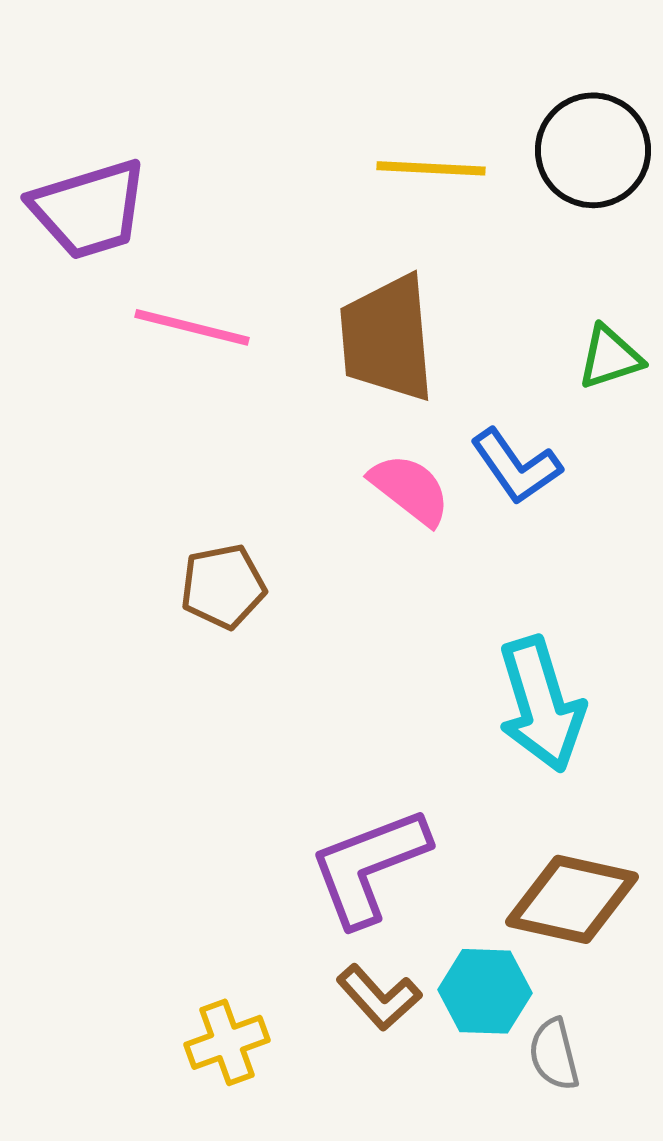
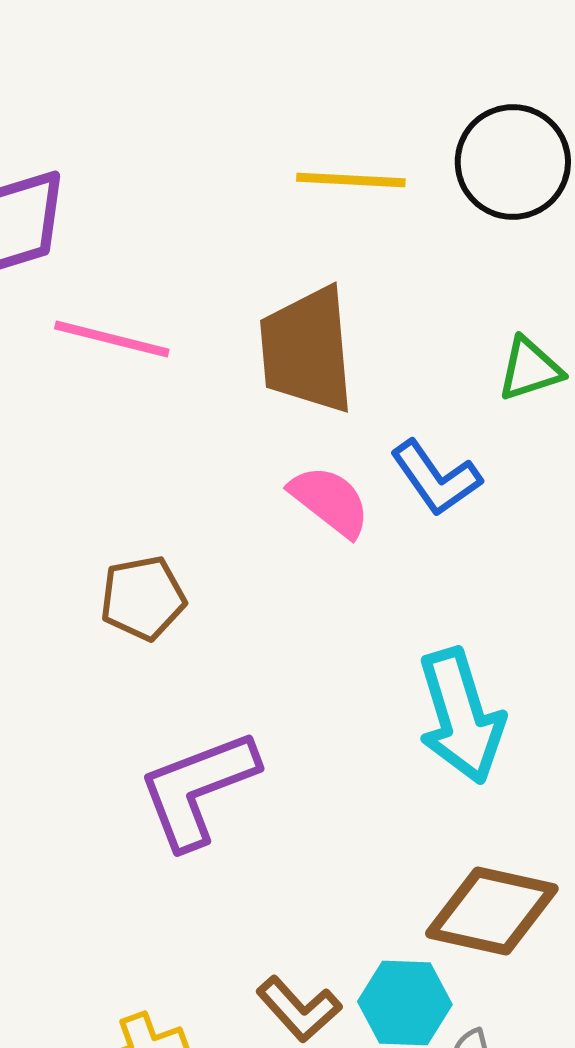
purple L-shape: (369, 866) -> (198, 789), moved

